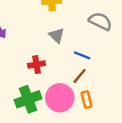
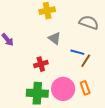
brown line: (80, 76) -> (86, 61), moved
green cross: (28, 99) -> (37, 93), turned 30

